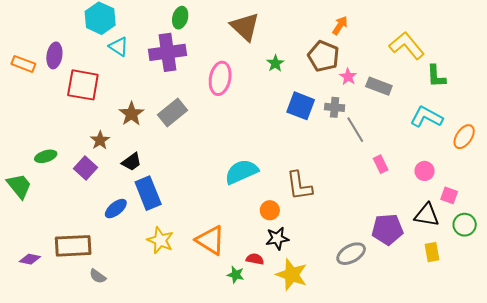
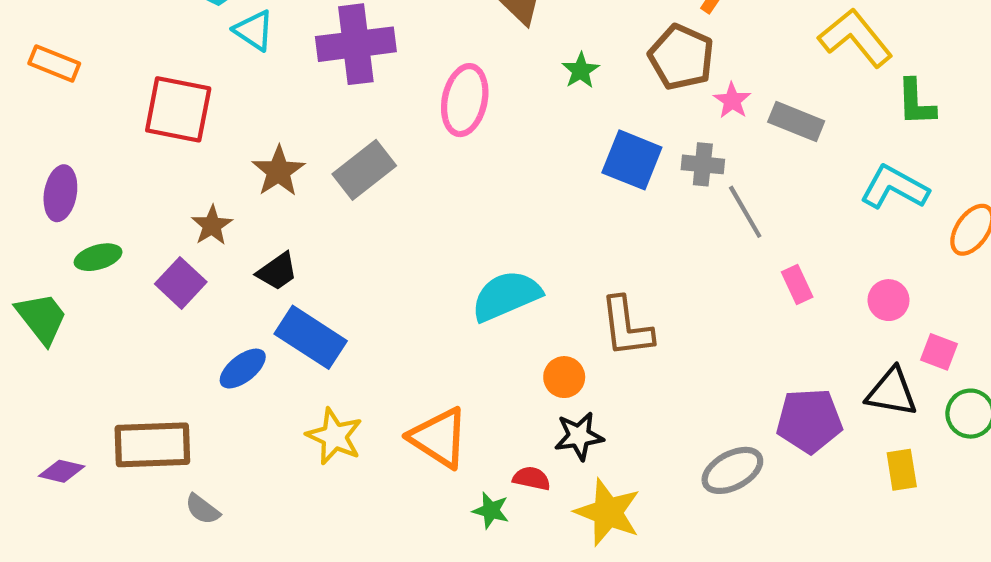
purple ellipse: (54, 55) -> (60, 193), moved
blue rectangle: (148, 193) -> (311, 337), turned -36

